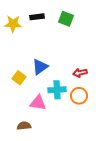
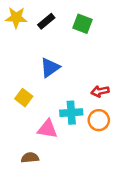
black rectangle: (37, 17) -> (46, 21), turned -32
yellow star: (13, 24) -> (16, 18), moved
blue triangle: (40, 67) -> (50, 68), moved

